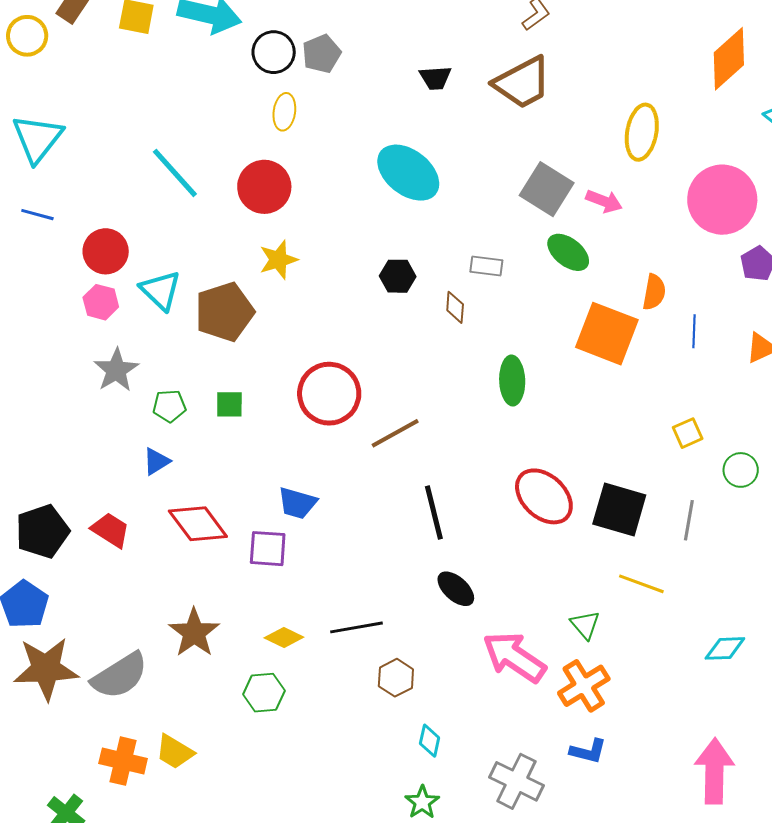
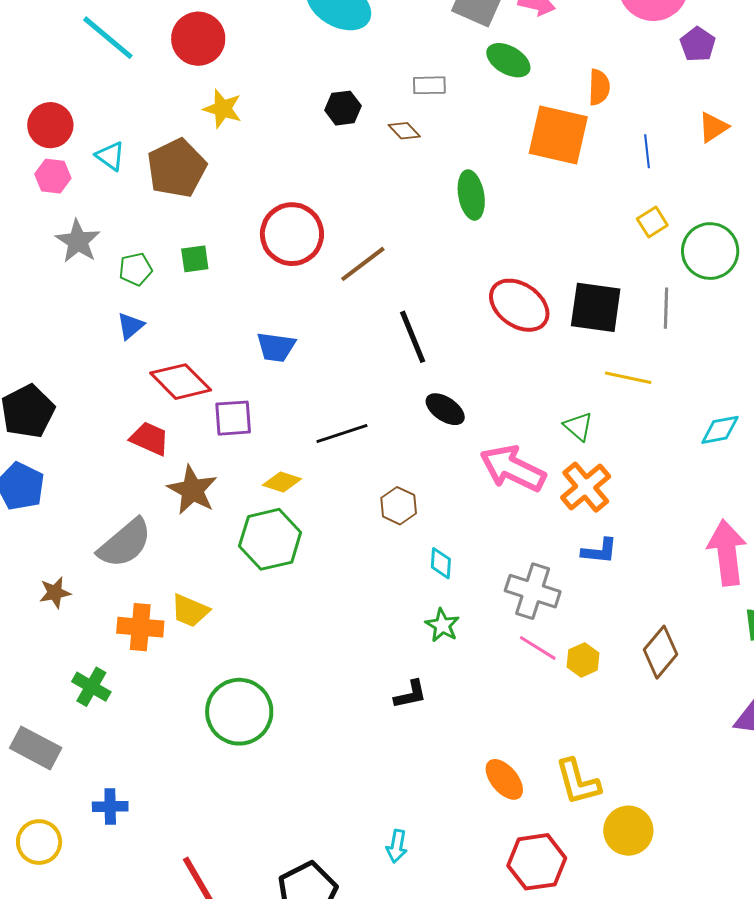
yellow star: (278, 260) -> (223, 109), turned -30
cyan triangle: (161, 290) -> (110, 156), size x0.7
brown diamond: (455, 307) -> (404, 131), turned -40
blue line: (694, 331) -> (647, 151), moved
green circle: (741, 470) -> (710, 251), size x1.6
red trapezoid: (110, 530) -> (150, 439), moved
purple square: (268, 549) -> (233, 418), moved
black line: (357, 627) -> (342, 433), moved
brown star: (46, 669) -> (55, 593), moved, size x0.5
green hexagon: (264, 693) -> (270, 539), size x1.5

